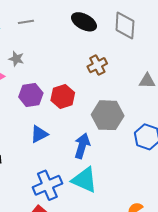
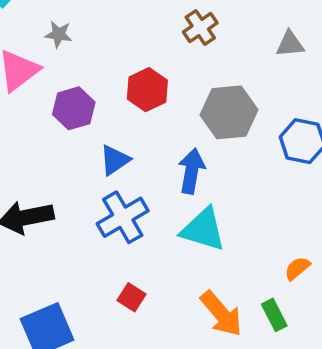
purple hexagon: (31, 95) -> (74, 108), moved
blue cross: (47, 185) -> (123, 217), moved

